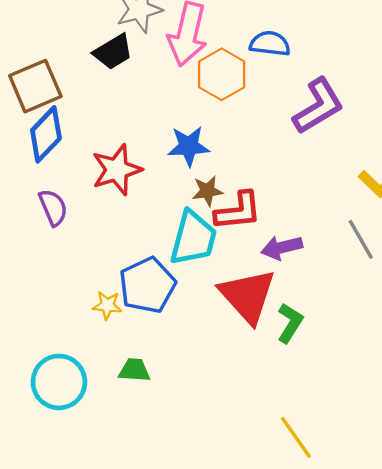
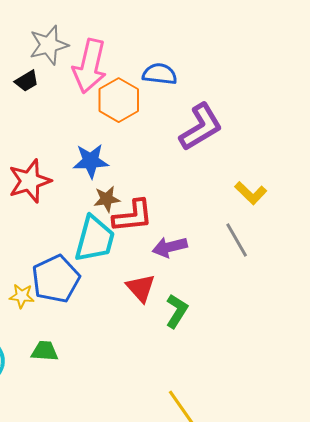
black trapezoid: (113, 52) -> (27, 81), size x0.7
red triangle: (248, 296) -> (141, 288), size x0.6

